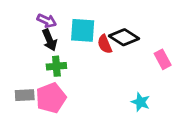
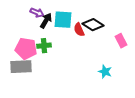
black arrow: (50, 40) -> (46, 21), moved, turned -126
gray rectangle: (25, 95) -> (21, 67), size x1.5
pink pentagon: (51, 98) -> (26, 49), moved, turned 30

